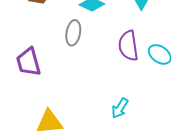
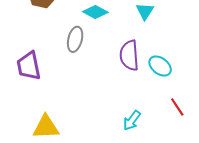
cyan arrow: (120, 108) -> (132, 120), moved

